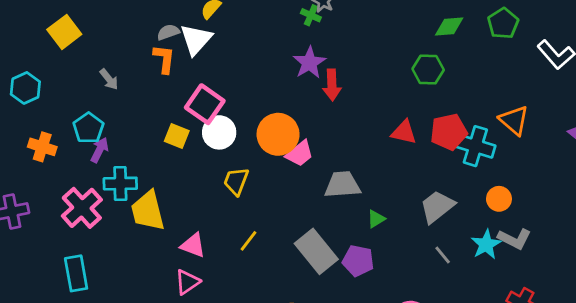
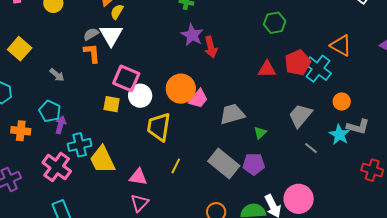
cyan cross: (475, 146) -> (318, 69), turned 32
yellow trapezoid: (236, 181) -> (159, 127), size x1.4

